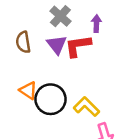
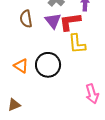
orange triangle: (28, 91) -> (21, 66), moved
yellow L-shape: (87, 107) -> (77, 44), moved, turned -140

